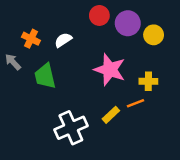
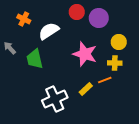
yellow circle: (154, 35) -> (119, 42), moved
orange cross: (31, 39) -> (24, 19), moved
white semicircle: (63, 40) -> (49, 31), size x1.5

